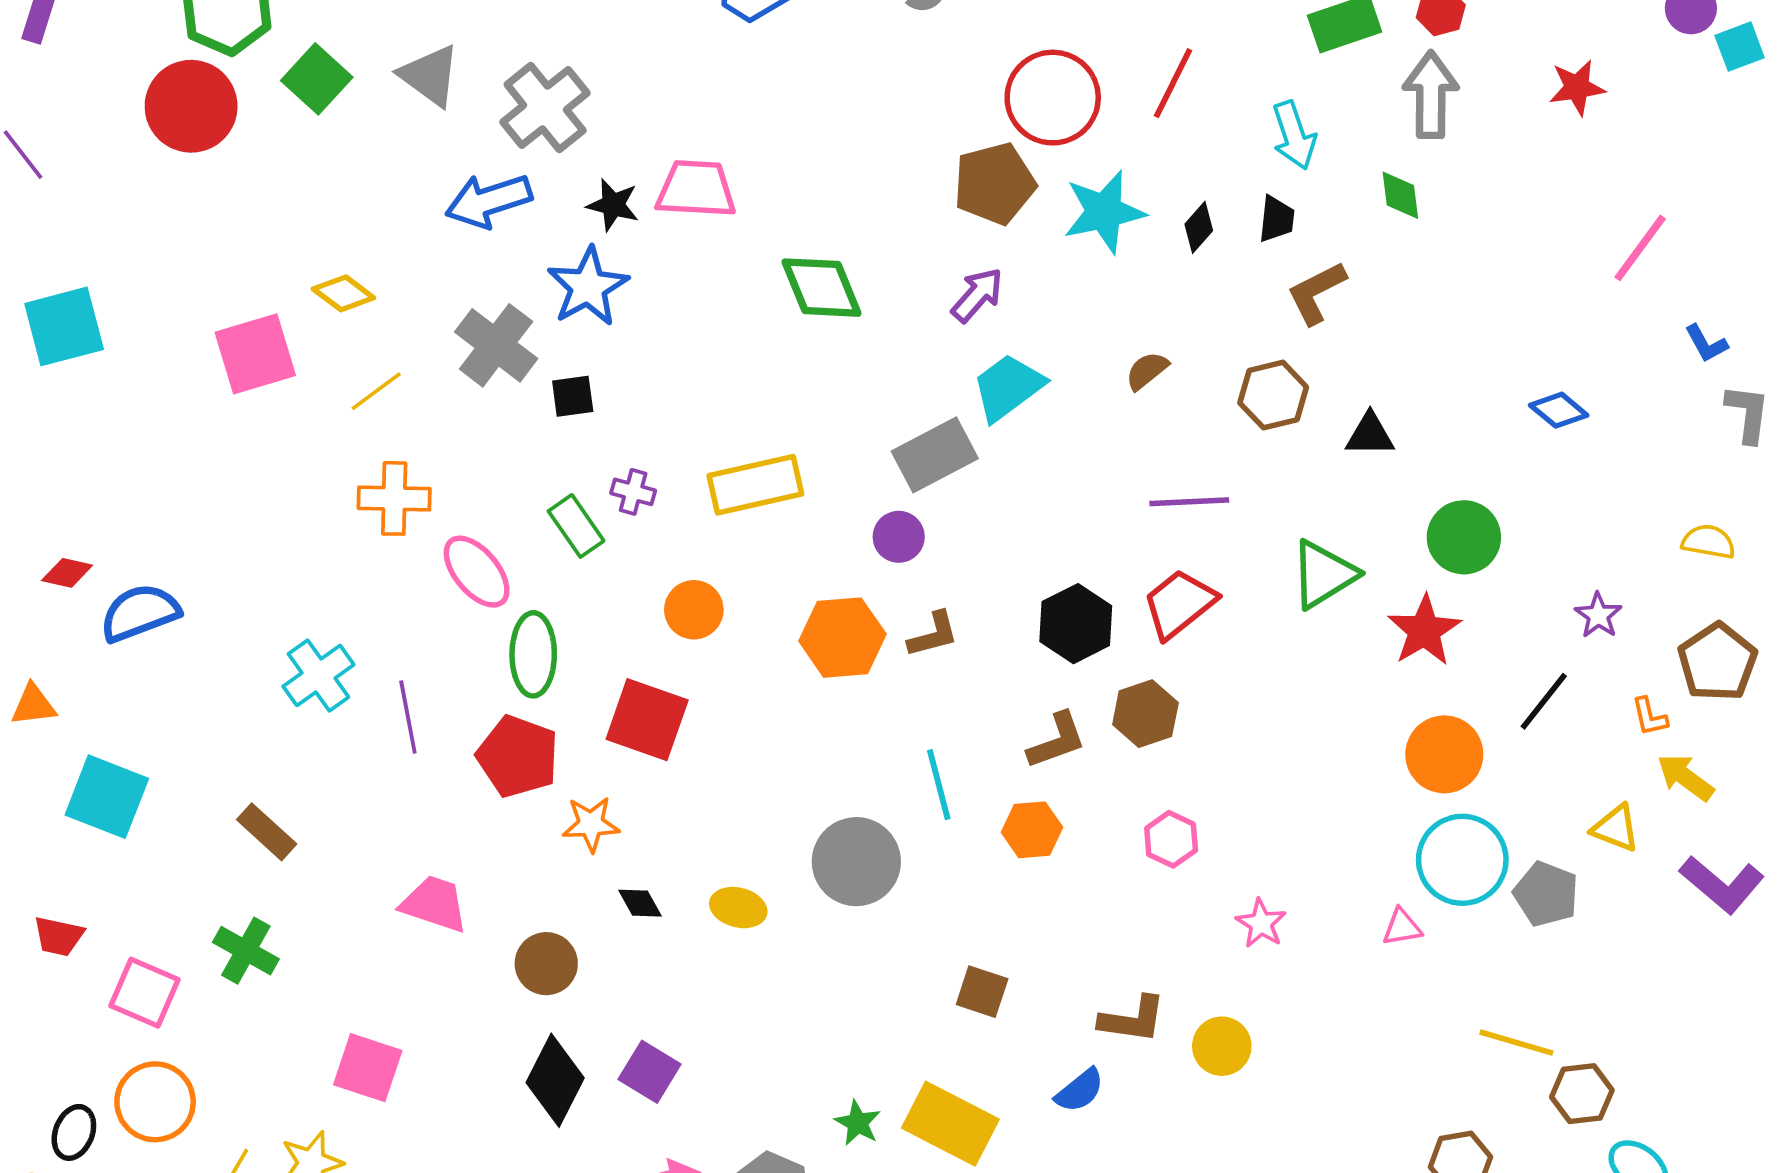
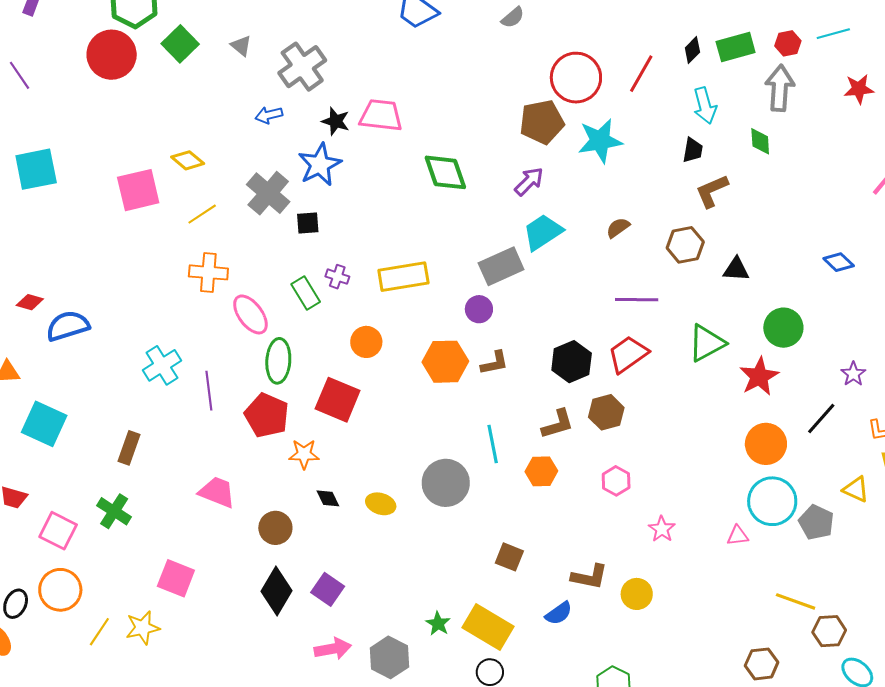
gray triangle: (430, 76) -> (241, 46), size x0.6
blue arrow: (489, 201) -> (269, 115), size x0.6
black diamond: (1199, 227) -> (692, 50), moved
brown rectangle: (267, 832) -> (129, 448), turned 64

